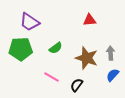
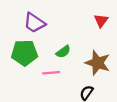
red triangle: (90, 20) -> (101, 21), turned -48
pink line: (52, 77) -> (51, 73), moved, turned -35

